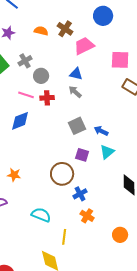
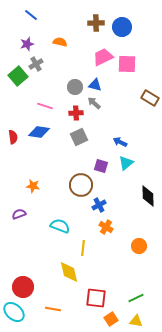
brown cross: (65, 29) -> (96, 23), moved, turned -35
pink square: (120, 60) -> (127, 64), moved
gray cross: (25, 61) -> (36, 64), moved
gray circle: (41, 76) -> (75, 87), moved
red cross: (47, 98) -> (76, 113), moved
blue diamond: (20, 121) -> (39, 132), turned 30
gray square: (77, 126) -> (79, 137), moved

